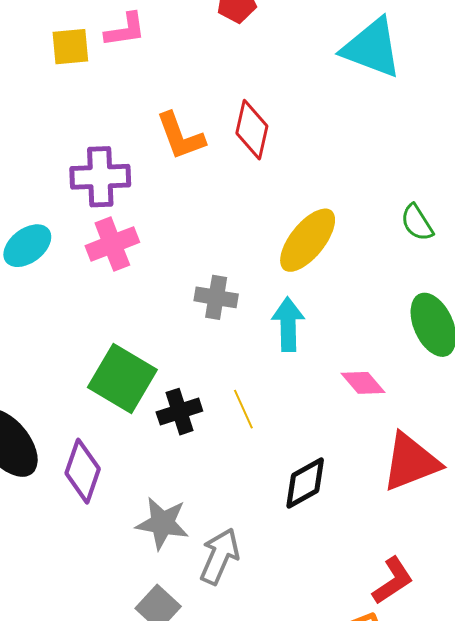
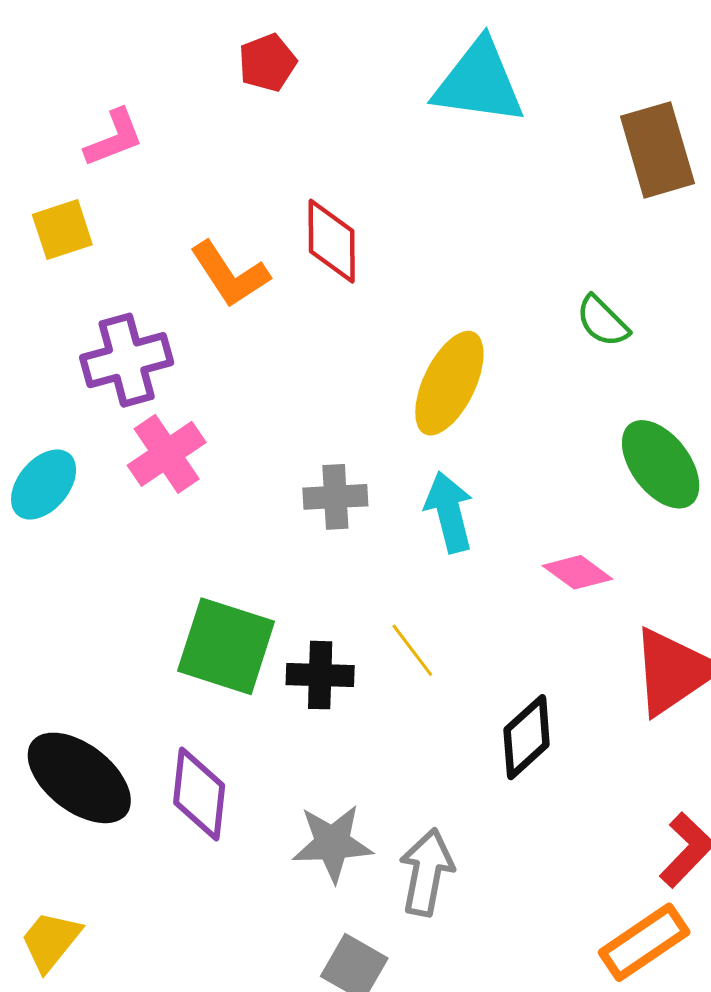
yellow square: (70, 47) -> (62, 230), moved
black cross: (179, 412) -> (320, 675), turned 33

